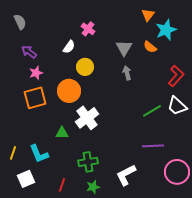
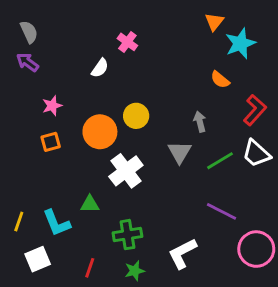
orange semicircle: (150, 47) -> (220, 80), moved
gray triangle: (124, 48) -> (180, 152), moved
purple arrow: (29, 52) -> (28, 62), moved
yellow circle: (85, 67) -> (136, 116), moved
gray arrow: (127, 73) -> (200, 122), moved
orange square: (35, 98) -> (51, 142), size x0.6
green triangle: (62, 133) -> (90, 204), moved
purple line: (153, 146) -> (222, 211), turned 30

